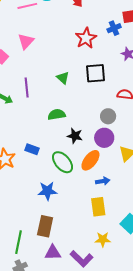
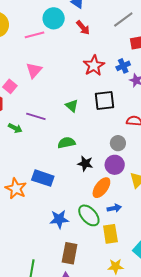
blue cross: (114, 28) -> (123, 66), moved
purple line: (27, 87) -> (36, 116), turned -66
blue rectangle: (32, 149) -> (43, 178), size x1.5
green ellipse: (63, 162) -> (89, 215), moved
brown rectangle: (45, 226) -> (70, 253), moved

